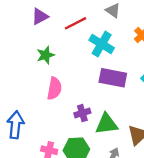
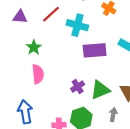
purple triangle: (40, 16) -> (20, 17), turned 49
pink semicircle: (54, 88) -> (38, 74), moved

